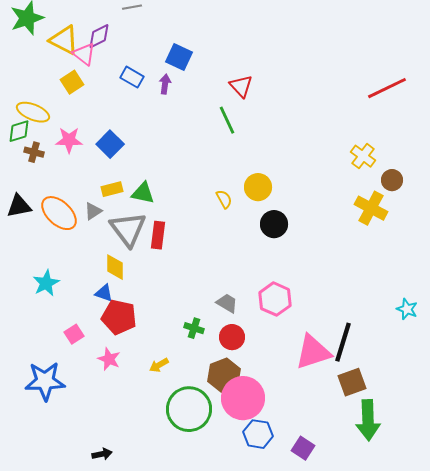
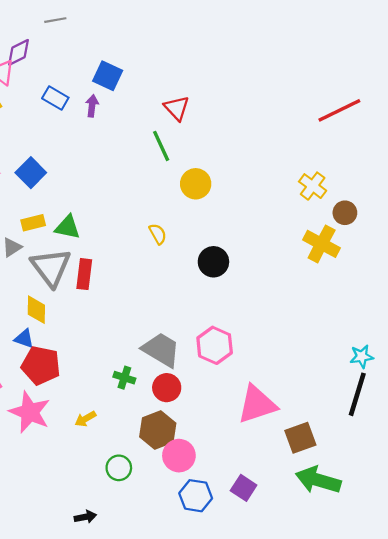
yellow circle: (258, 187) -> (196, 184), moved
gray trapezoid: (227, 303) -> (161, 350), size x1.6
cyan star: (407, 309) -> (362, 356), turned -30
black line: (343, 342) -> (357, 394), moved
pink star: (109, 359) -> (30, 412), size x1.6
pink circle: (243, 398) -> (179, 456), size x0.7
green circle: (189, 409) -> (119, 468), size x0.5
green arrow: (368, 420) -> (318, 480), turned 108
purple square: (303, 448) -> (244, 488), moved
black arrow: (102, 454) -> (85, 517), moved

